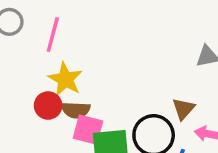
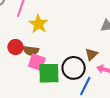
yellow star: (65, 79) -> (38, 24), moved

